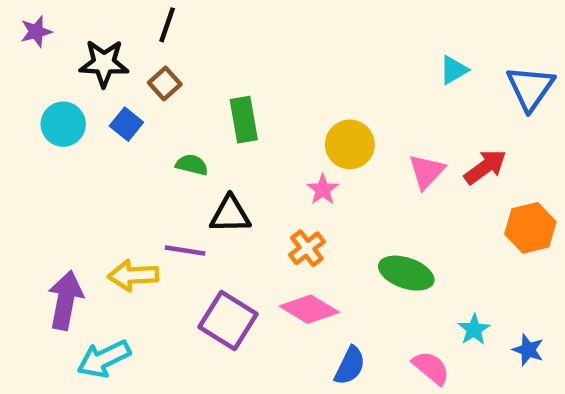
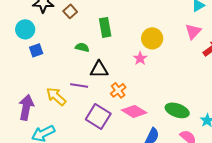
blue square: (126, 124) -> (36, 50), moved, turned 32
pink triangle: (427, 172) -> (193, 31), moved
orange cross: (307, 248) -> (118, 90), moved
green ellipse: (406, 273) -> (177, 110), moved
yellow arrow: (133, 275) -> (56, 96), turned 45

